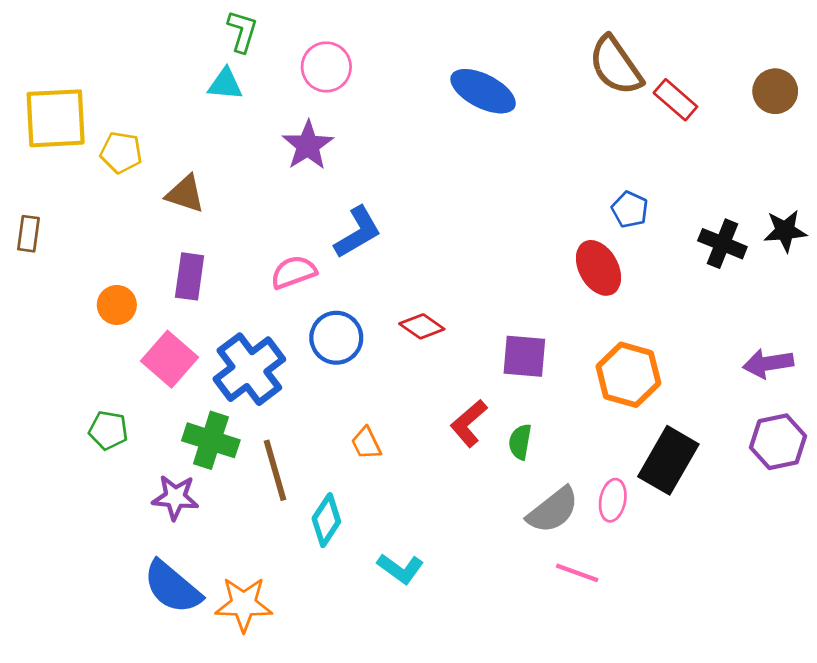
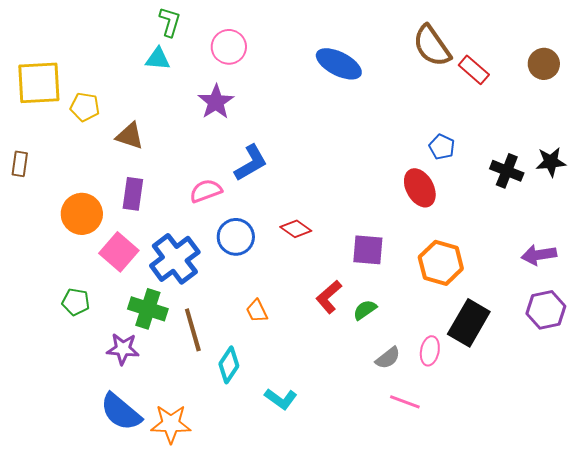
orange circle: (117, 305) -> (82, 214), size x1.5
green semicircle: (520, 442) -> (365, 310), turned 45
gray semicircle: (553, 510) -> (388, 358), size x0.7

